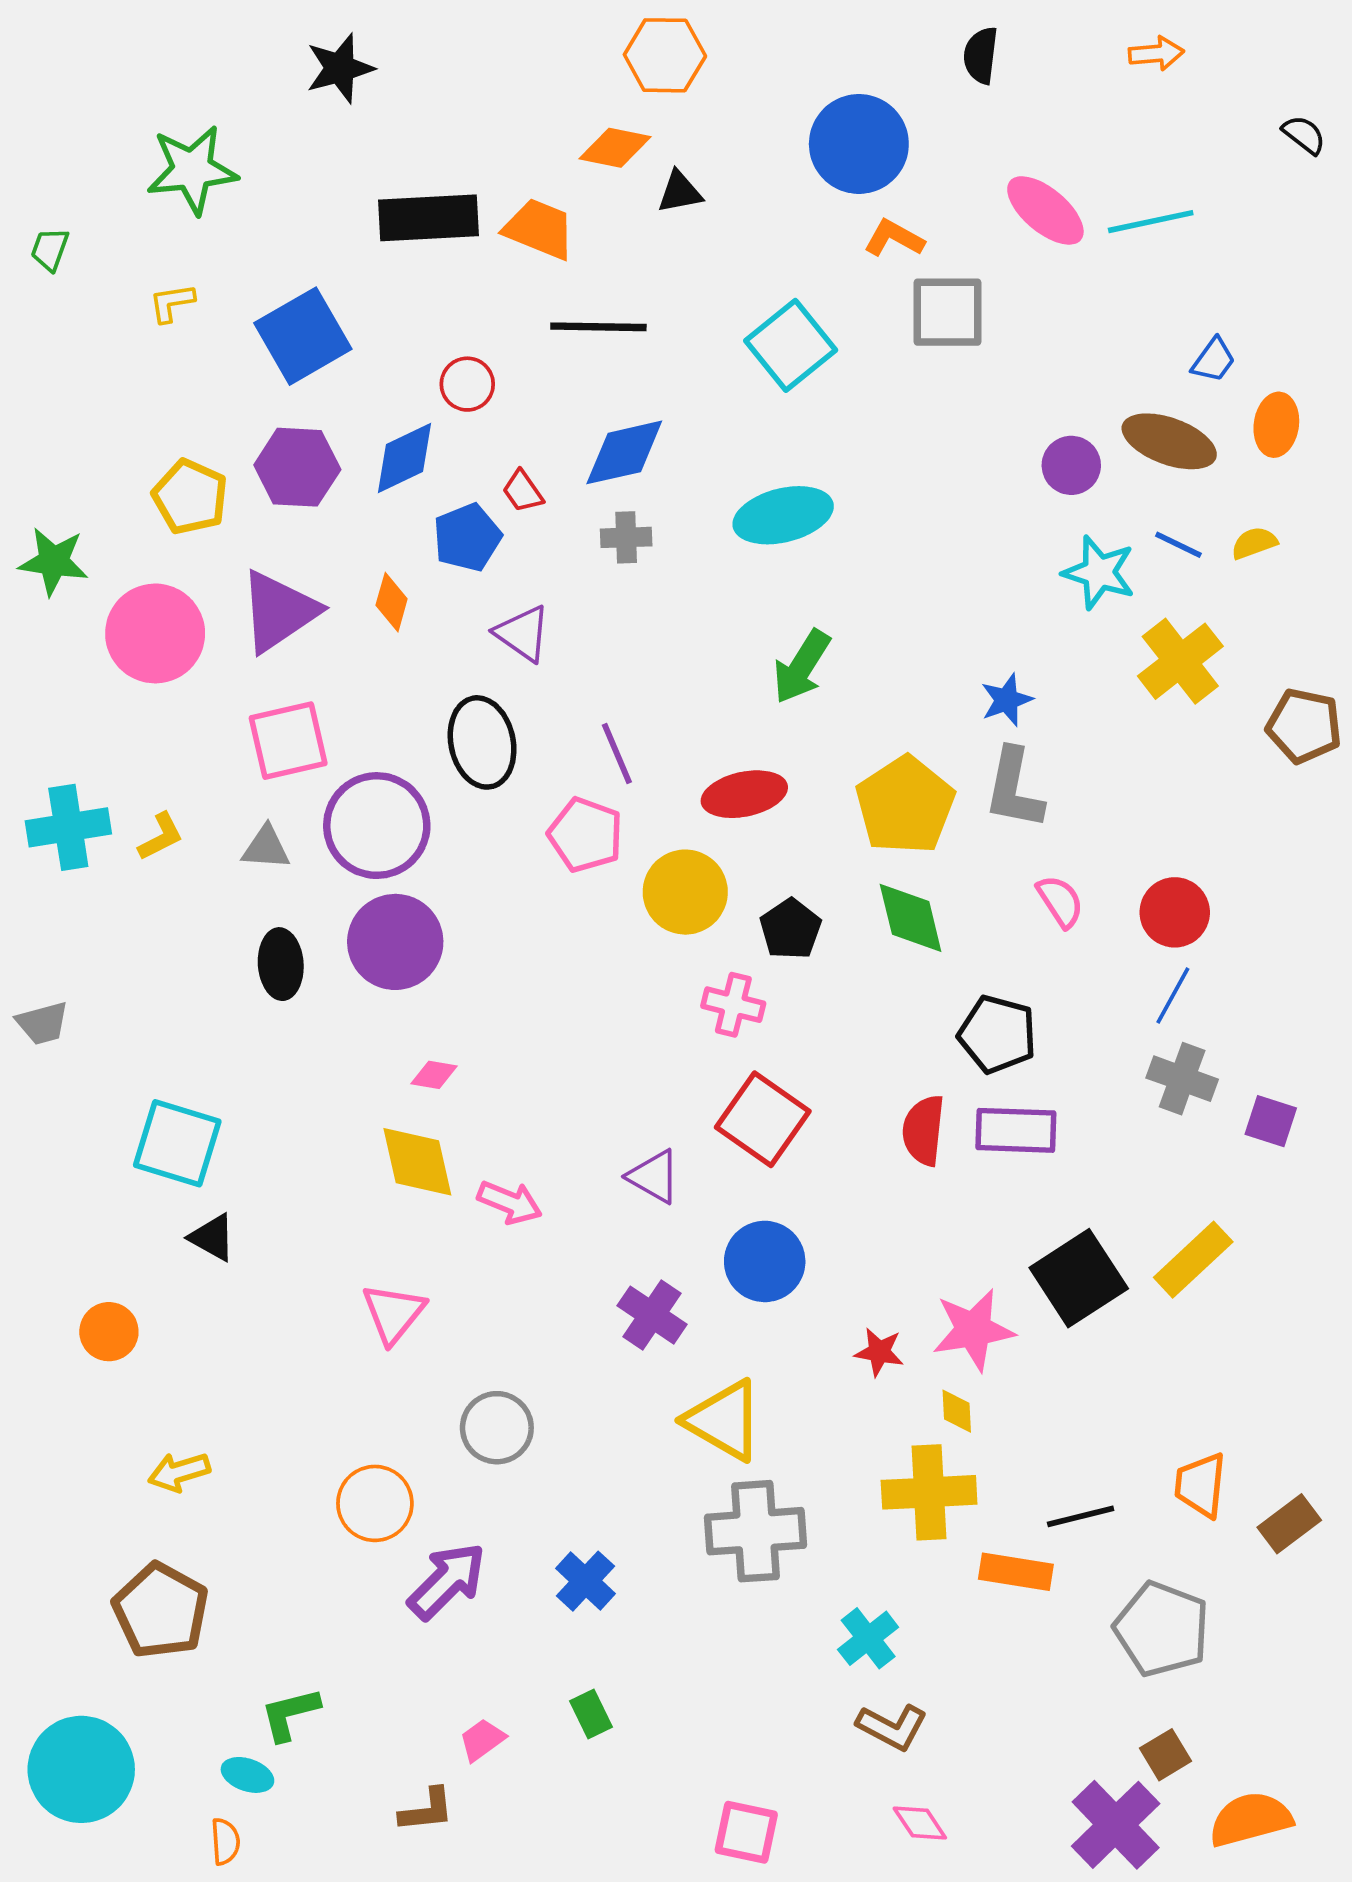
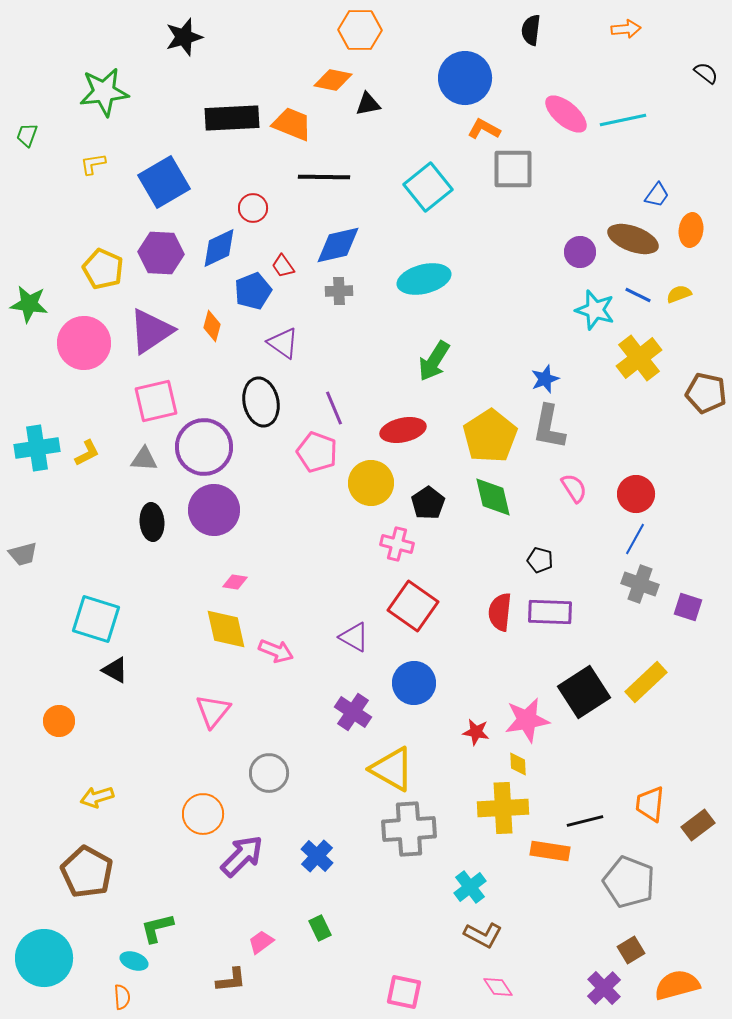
black pentagon: (997, 1034) -> (540, 560), size x0.6
purple cross: (1116, 1825) -> (604, 988), size x0.7

